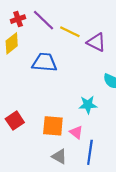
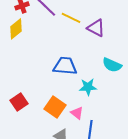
blue trapezoid: (44, 62) -> (65, 66), moved
orange square: (53, 126) -> (55, 107), turned 30

